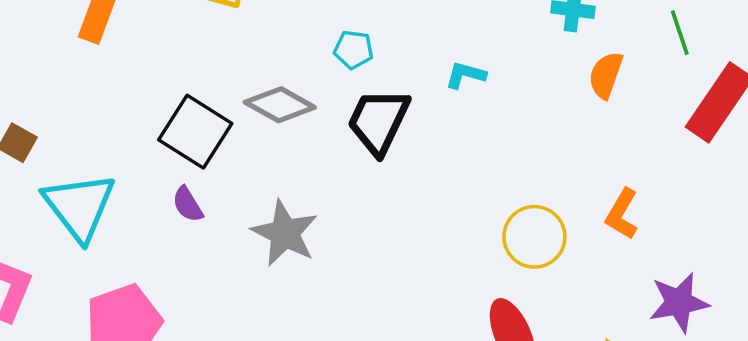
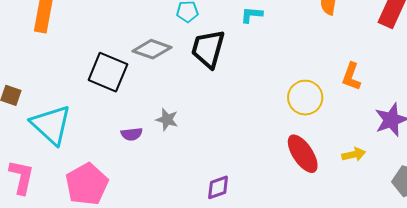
purple semicircle: (188, 204) -> (132, 134), moved, turned -55
gray star: (285, 233) -> (167, 120), size x0.6

